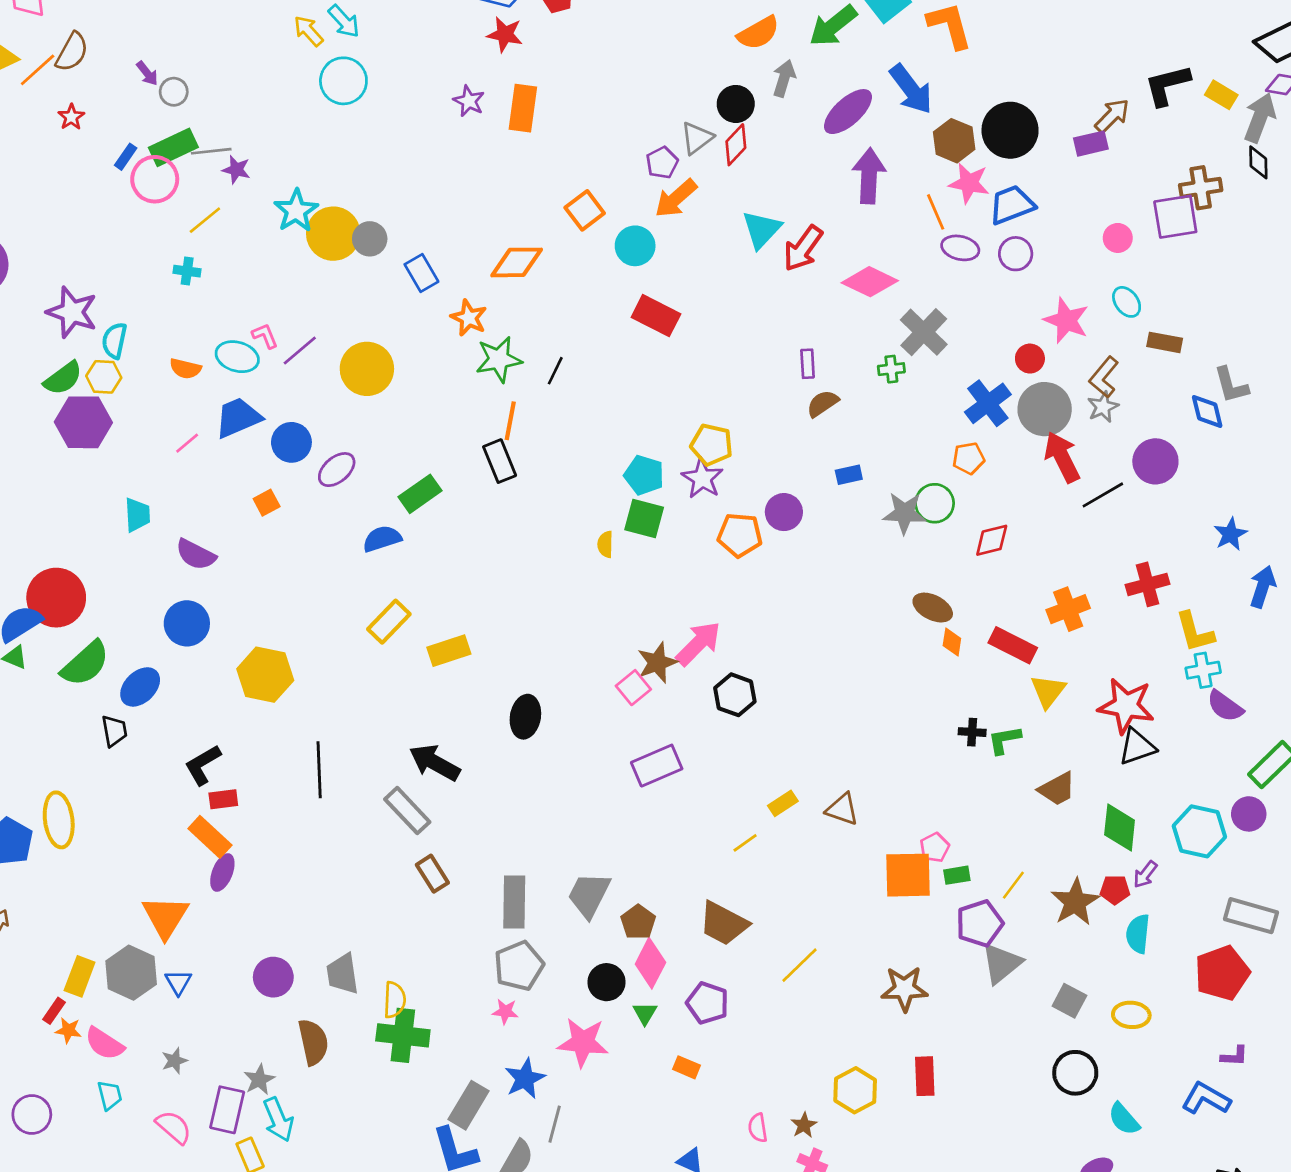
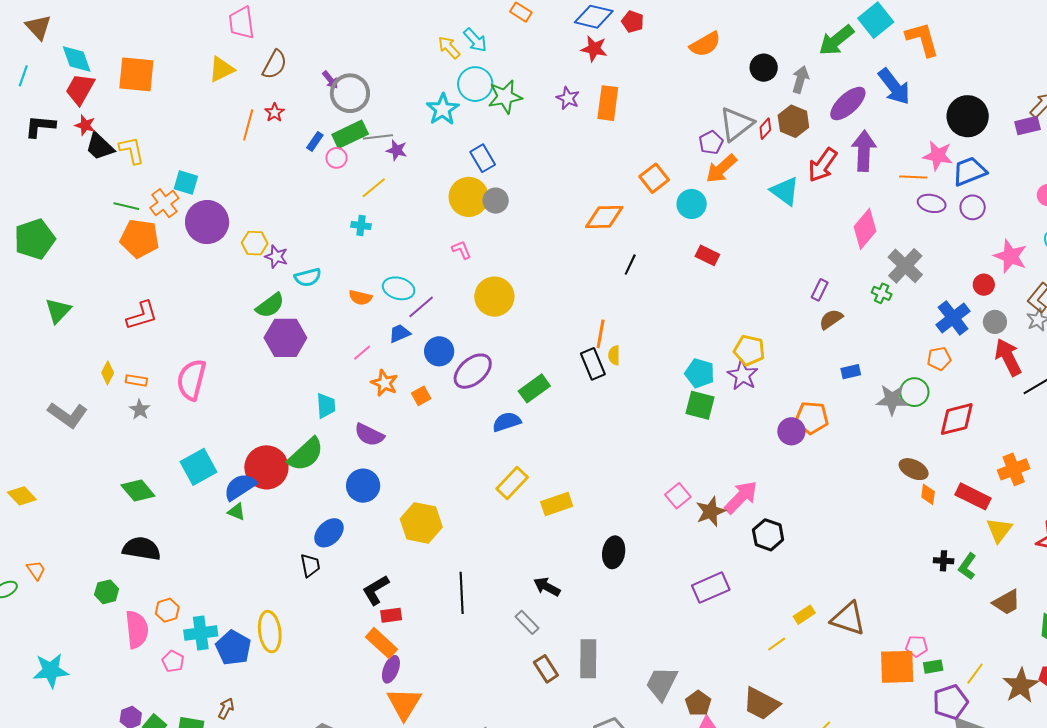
orange semicircle: (758, 33) -> (705, 44), moved
orange line: (38, 70) -> (248, 125), moved, turned -32
gray circle: (174, 92) -> (350, 93), size x1.8
black circle: (736, 104) -> (764, 68), moved
gray triangle: (697, 138) -> (736, 124), size x1.4
brown hexagon: (954, 141) -> (793, 121), moved
red diamond: (736, 145) -> (765, 129), size x0.7
pink circle: (155, 179) -> (337, 158), size x0.6
cyan star: (296, 211) -> (443, 109), moved
orange line: (936, 212) -> (913, 177), turned -64
cyan triangle: (762, 229) -> (785, 191), turned -36
red arrow: (803, 248) -> (822, 165), moved
blue rectangle: (421, 273) -> (483, 158), moved
pink diamond: (870, 282) -> (865, 229), turned -75
purple star: (72, 312) -> (276, 257), size x0.6
red rectangle: (656, 316) -> (707, 255), size x0.7
orange star: (469, 318) -> (384, 383), moved
pink L-shape: (265, 336) -> (461, 250), moved
cyan semicircle: (114, 341) -> (308, 277), turned -116
purple line: (300, 350) -> (421, 307), moved
green star: (499, 359) -> (505, 97), moved
purple rectangle: (808, 364) -> (820, 290), turned 30
green cross: (891, 369) -> (882, 293), turned 30
black line: (555, 371) -> (630, 265), moved
yellow hexagon: (104, 377) -> (255, 243), moved
gray circle: (1045, 409) -> (995, 322), size x0.6
blue trapezoid: (238, 418) -> (400, 333), size x0.6
purple ellipse: (337, 470) -> (473, 371), size x1.4
purple circle: (784, 512) -> (791, 431), moved
orange pentagon: (740, 535) -> (812, 418), moved
red diamond: (992, 540) -> (957, 419), size x1.4
yellow semicircle: (605, 544) -> (614, 355), moved
green semicircle: (85, 664) -> (306, 454), moved
pink square: (633, 688) -> (678, 496), moved
green L-shape: (1004, 740) -> (967, 566), turned -44
black arrow: (435, 763) -> (547, 587), size x0.7
brown triangle: (842, 809) -> (848, 619), size x1.4
gray rectangle: (407, 811) -> (527, 622), size x0.7
pink pentagon: (935, 847) -> (917, 646), turned 30
gray rectangle: (514, 902) -> (588, 659), moved
orange triangle: (165, 917) -> (404, 704), moved

